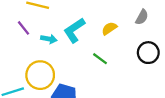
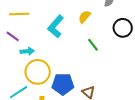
cyan arrow: (49, 39) -> (27, 51), moved
green line: (100, 59) -> (93, 45), moved, turned 32

